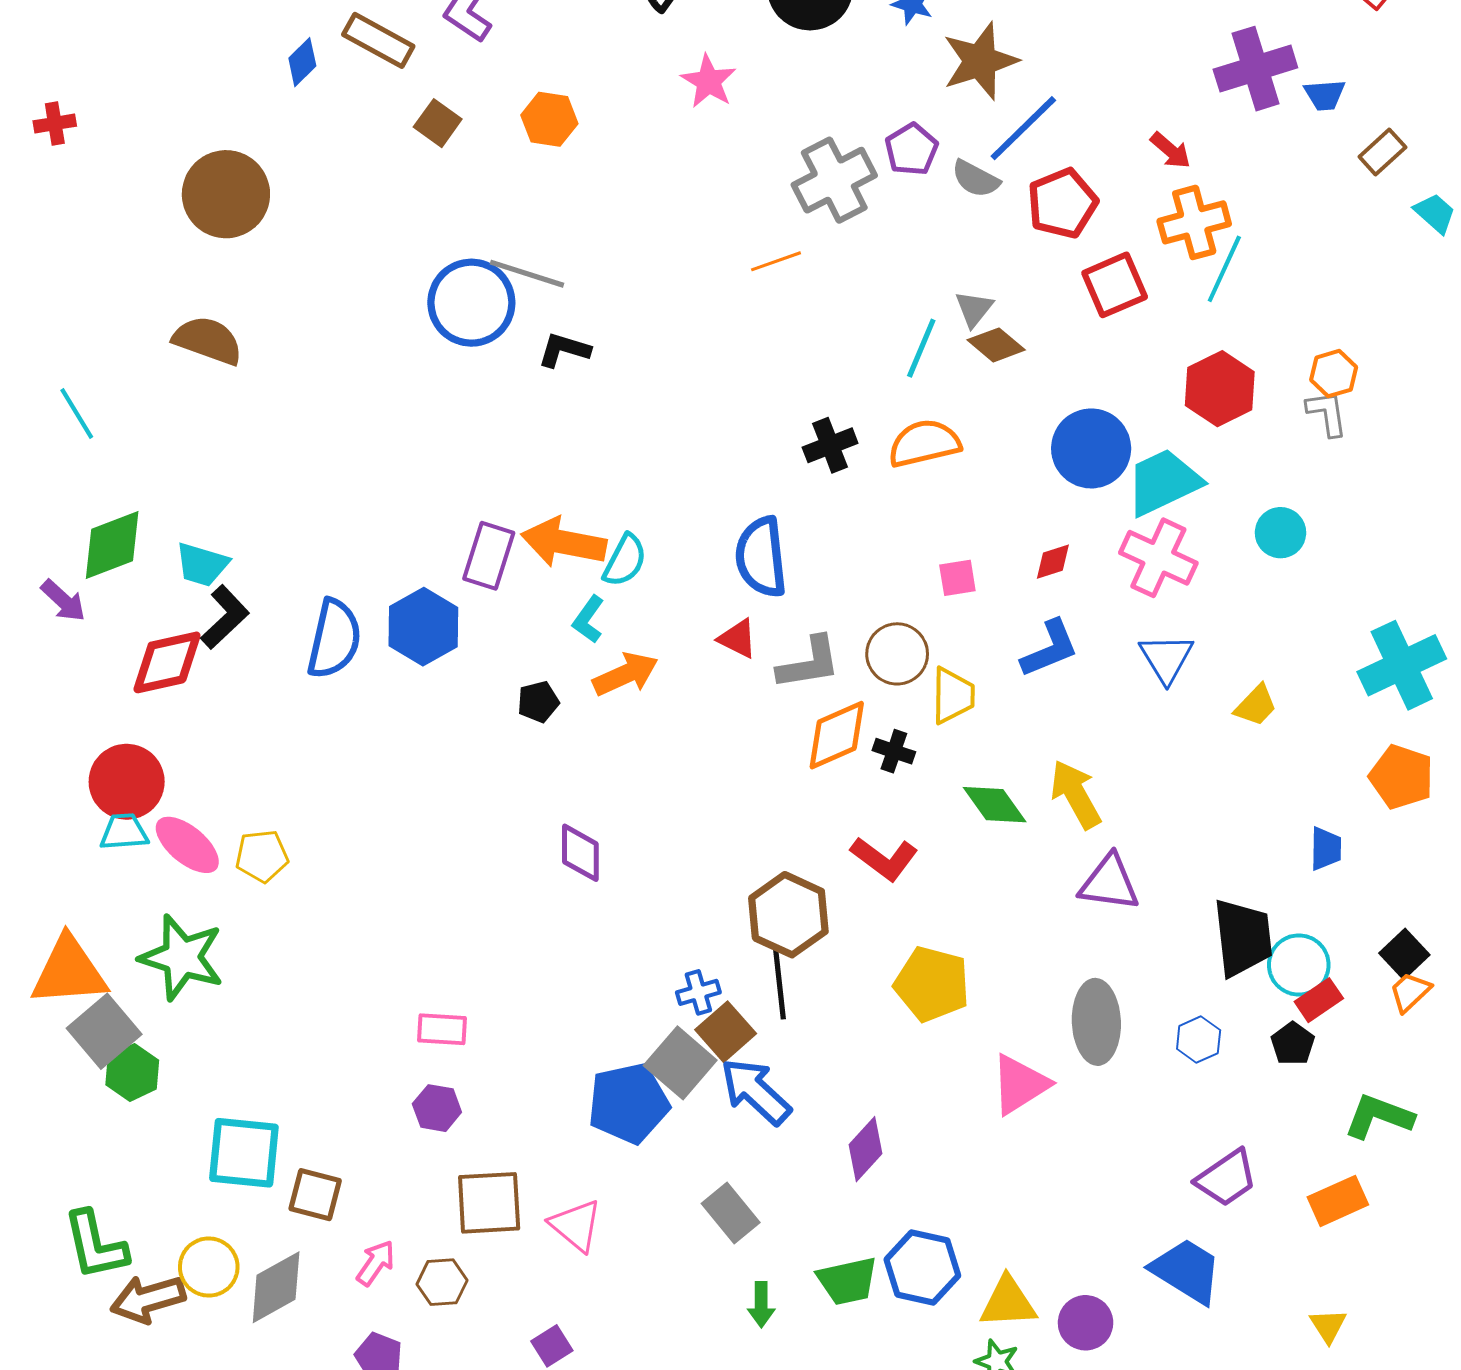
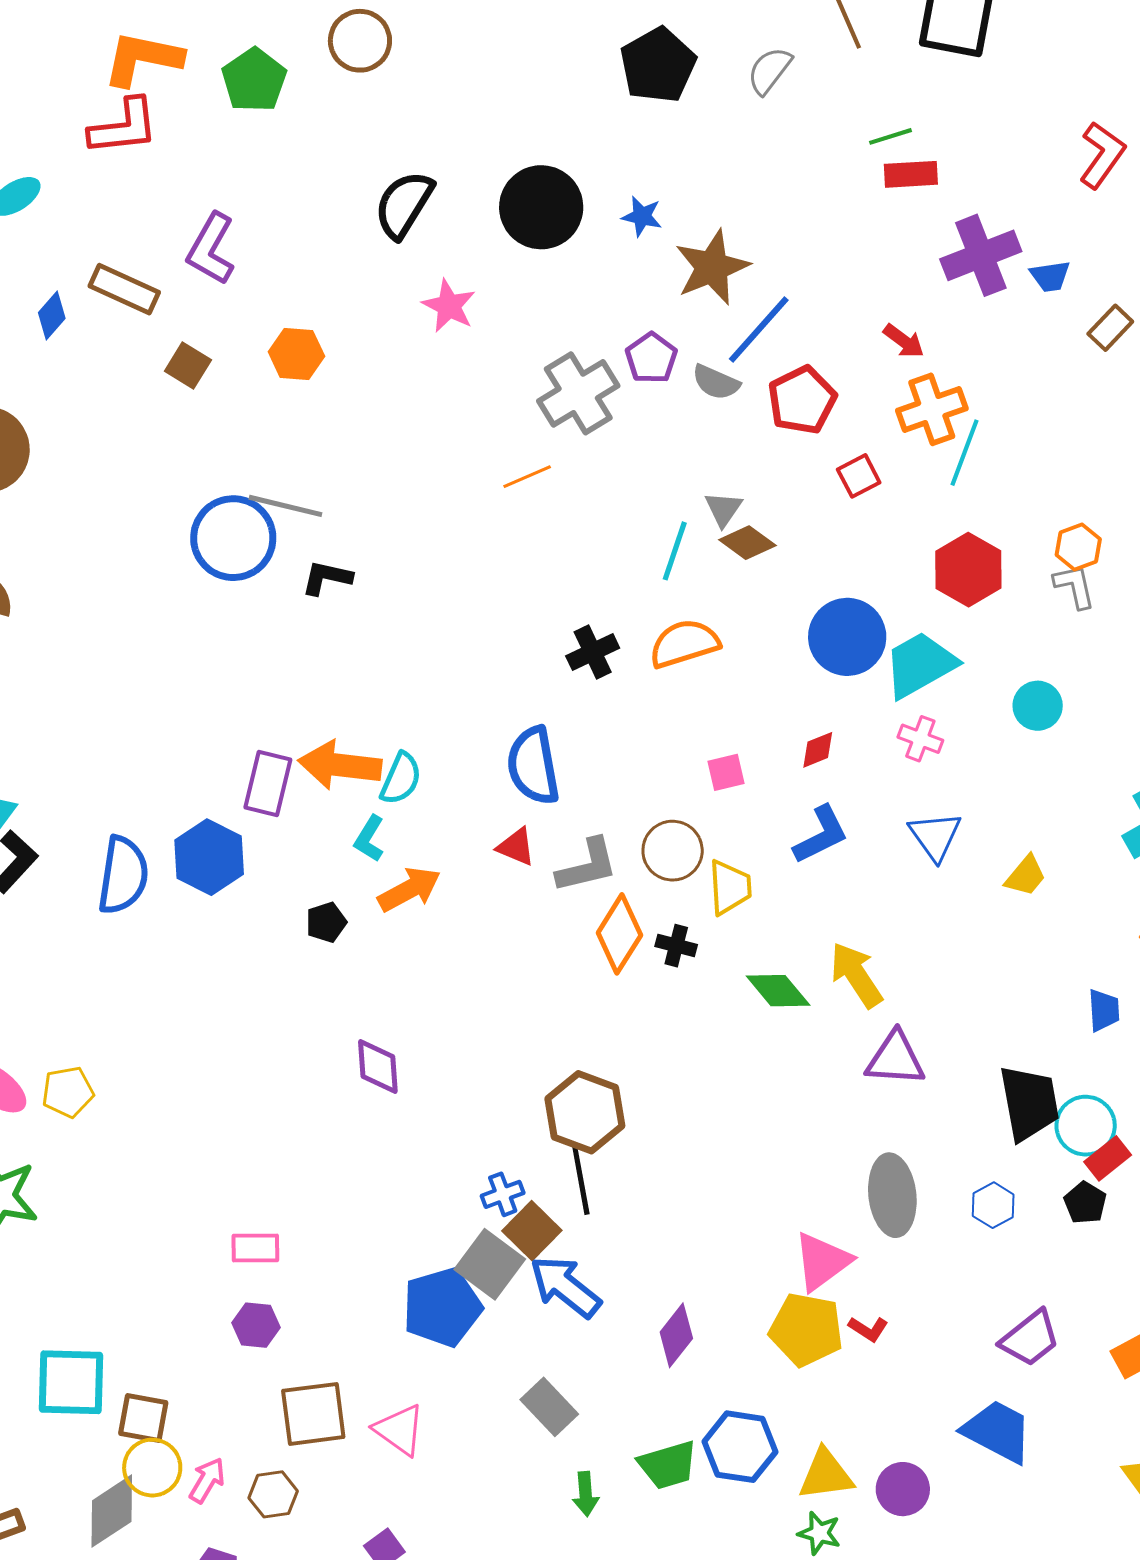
red square: (1115, 285) -> (859, 476), size x0.7
pink cross: (1158, 558) -> (920, 739), size x0.6
orange diamond: (837, 735) -> (619, 934), turned -30
red L-shape: (884, 859) -> (868, 1329), moved, size x0.6
yellow pentagon: (932, 984) -> (806, 1330), moved
yellow circle: (209, 1267) -> (152, 1468), moved

